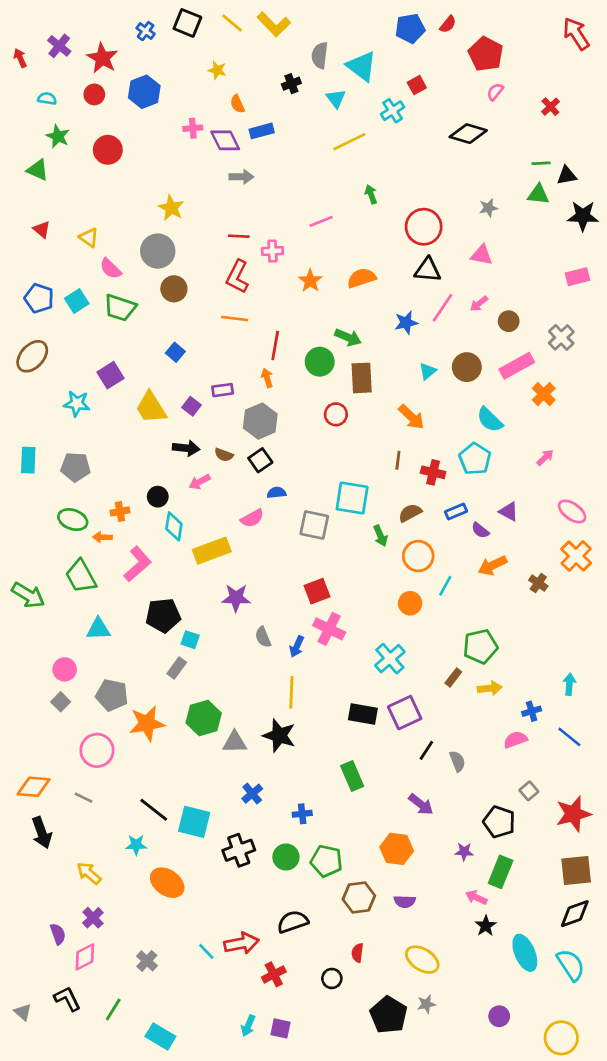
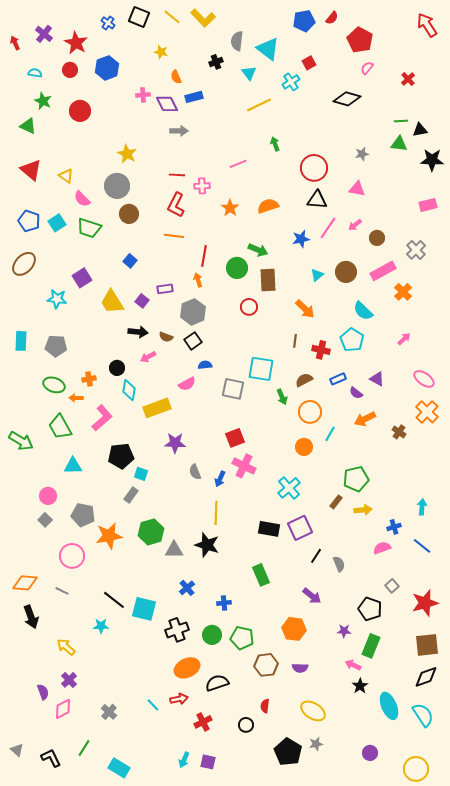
red triangle: (42, 229) -> (31, 170), size x1.6
orange ellipse: (167, 883) -> (187, 668), moved, turned -60
red arrow: (241, 943) -> (179, 699), size x0.7
black L-shape: (67, 999) -> (51, 758), moved

